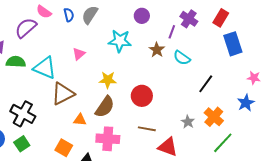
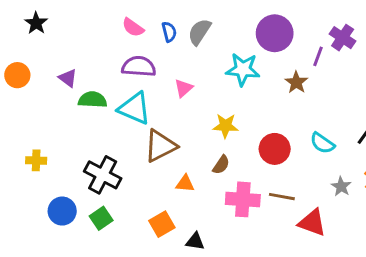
purple circle: (142, 16) -> (275, 33), size x1.6
purple semicircle: (26, 28) -> (139, 66), moved, turned 45
cyan semicircle: (182, 58) -> (322, 143), moved
brown semicircle: (105, 107) -> (221, 165), size x0.6
pink cross: (108, 139) -> (243, 199), moved
orange square: (64, 148) -> (162, 224), turned 30

